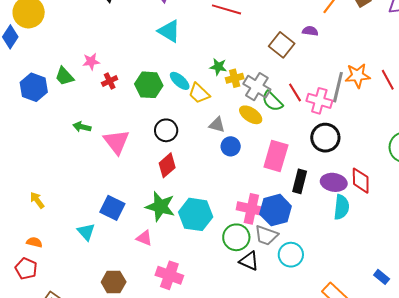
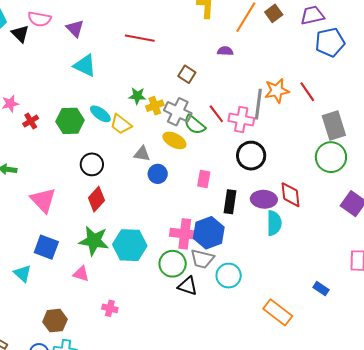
brown square: (282, 45) -> (187, 74), moved, size x0.7
pink triangle: (116, 142) -> (43, 200), moved
pink rectangle: (276, 156) -> (204, 179), size x0.6
pink cross: (169, 275) -> (110, 308), size x0.6

